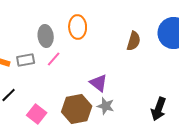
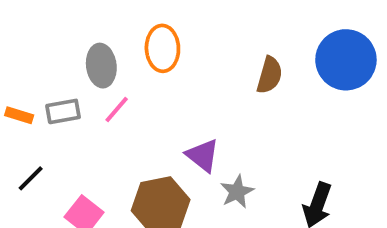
gray star: (106, 106) -> (237, 192), moved, turned 30

